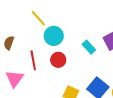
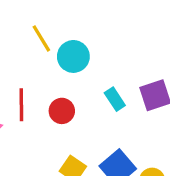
cyan circle: (54, 36) -> (73, 56), moved

